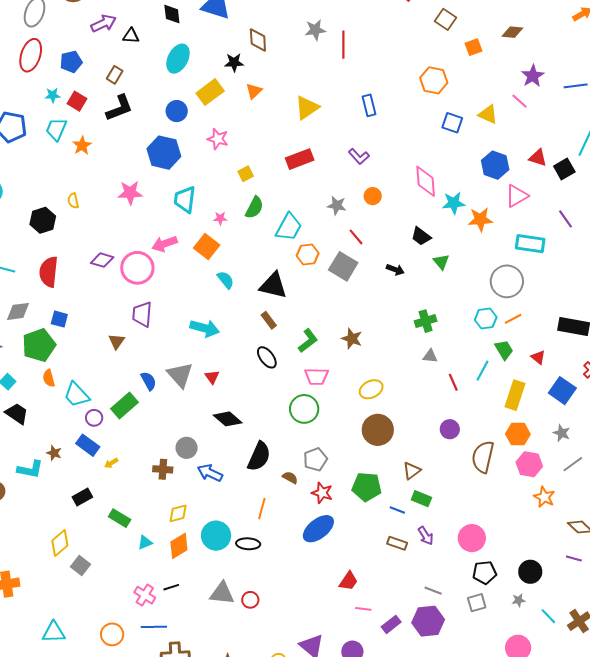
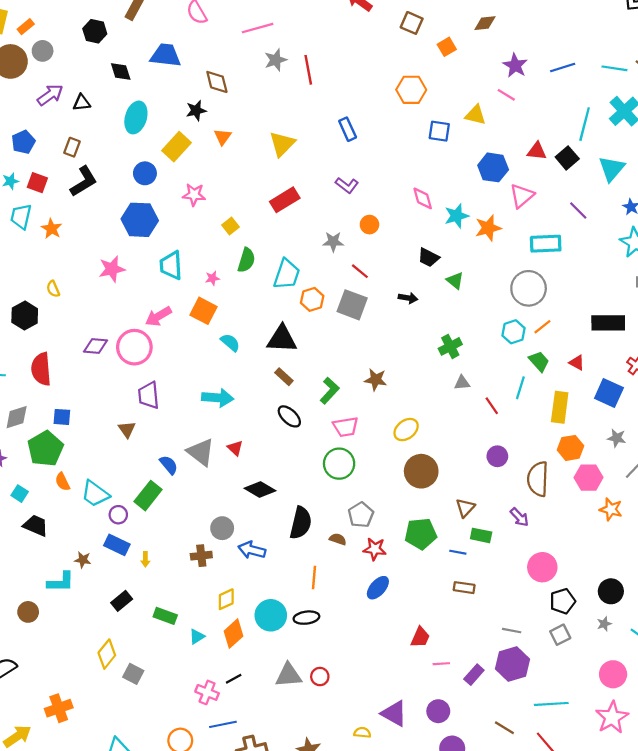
pink diamond: (426, 181) -> (423, 198), size x0.7
yellow arrow: (111, 463) -> (145, 559), turned -48
blue ellipse: (318, 529) -> (378, 588), size x0.7
purple arrow: (426, 536) -> (519, 517), moved

